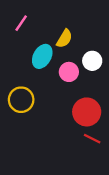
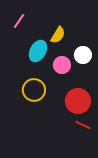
yellow circle: (21, 100) -> (34, 90), moved

